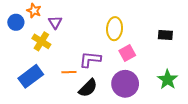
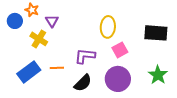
black rectangle: (165, 35) -> (156, 33), size x1.6
orange line: (69, 72) -> (57, 68), moved

